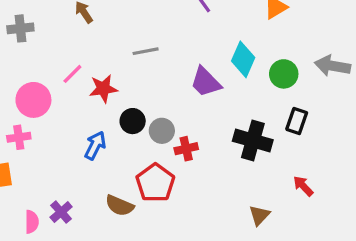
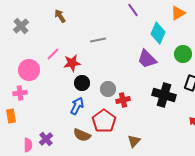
gray cross: (20, 28) -> (21, 26), turned -35
cyan diamond: (243, 59) -> (158, 33), moved
purple trapezoid: (206, 82) -> (147, 59), moved
black circle: (133, 121) -> (82, 83), moved
blue arrow: (95, 145) -> (77, 106), moved
brown triangle: (259, 215) -> (134, 141), moved

